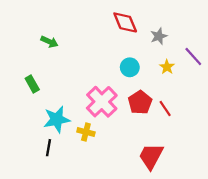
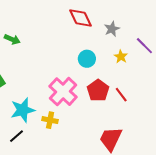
black line: (48, 148) -> (17, 136), turned 42

